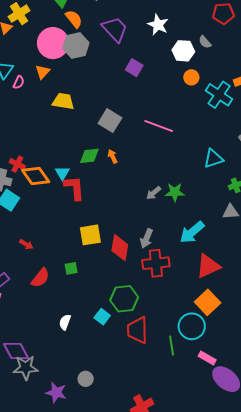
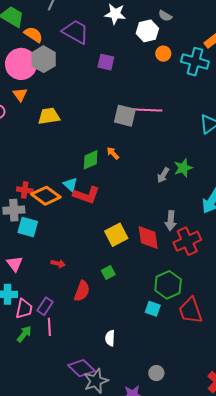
gray square: (110, 121) -> (125, 116), moved
red L-shape: (74, 188) -> (86, 195), turned 132
white semicircle: (65, 322) -> (110, 338), moved

